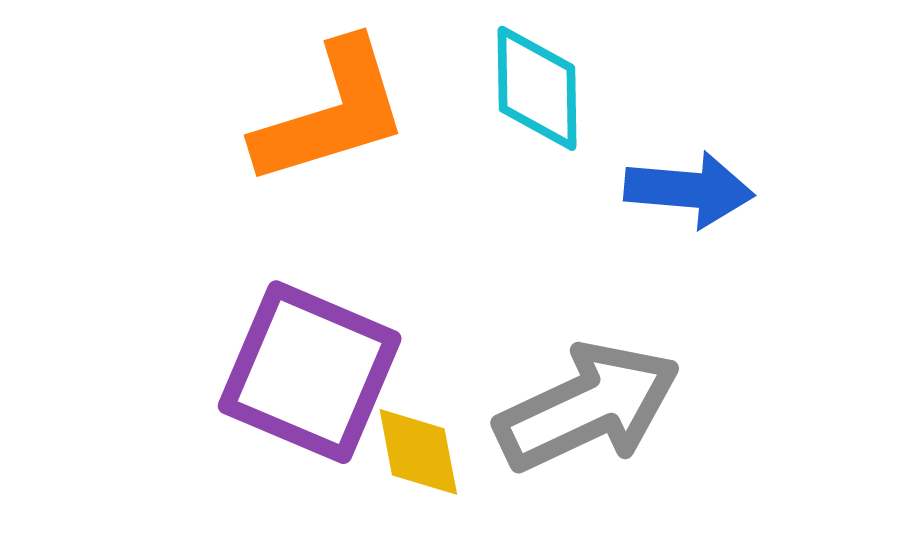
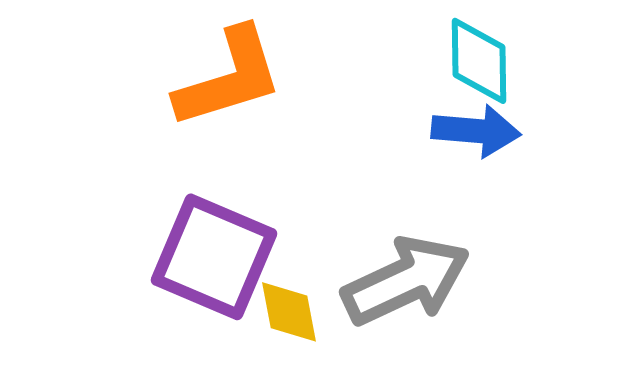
cyan diamond: (537, 88) -> (479, 61), moved

